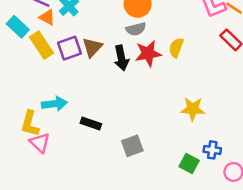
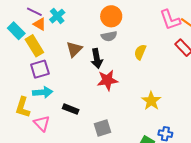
purple square: (69, 48) -> (40, 69), moved
red star: (148, 53) -> (107, 80), moved
yellow star: (193, 109) -> (151, 101), turned 30
pink triangle: (40, 143) -> (42, 123), moved

